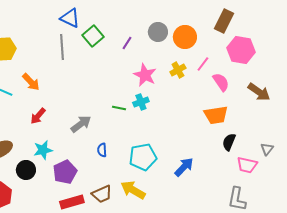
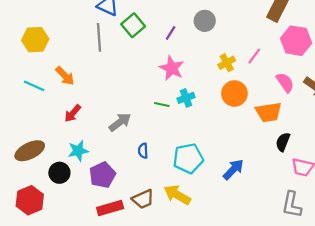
orange circle: (185, 37) -> (234, 93), moved
pink star: (145, 75) -> (172, 68), moved
pink semicircle: (221, 82) -> (285, 82), moved

